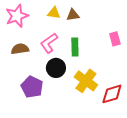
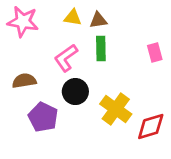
pink star: (17, 16) -> (23, 22), turned 30
green rectangle: (75, 47) -> (101, 48), moved
brown semicircle: (20, 49) -> (24, 81), moved

